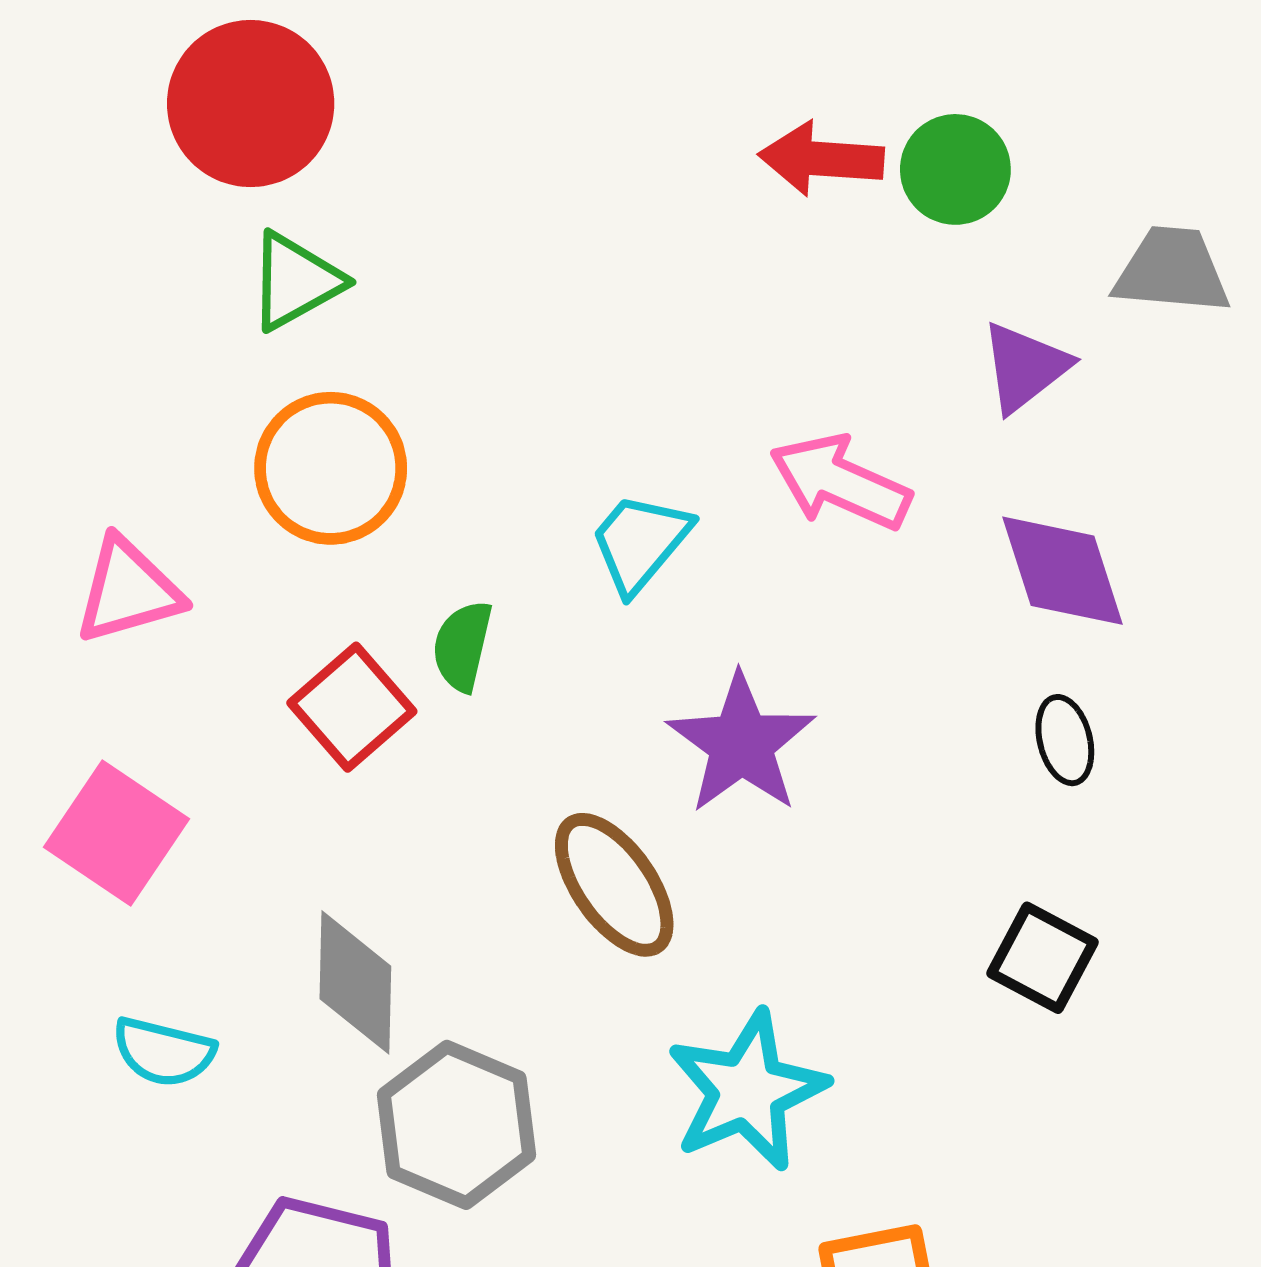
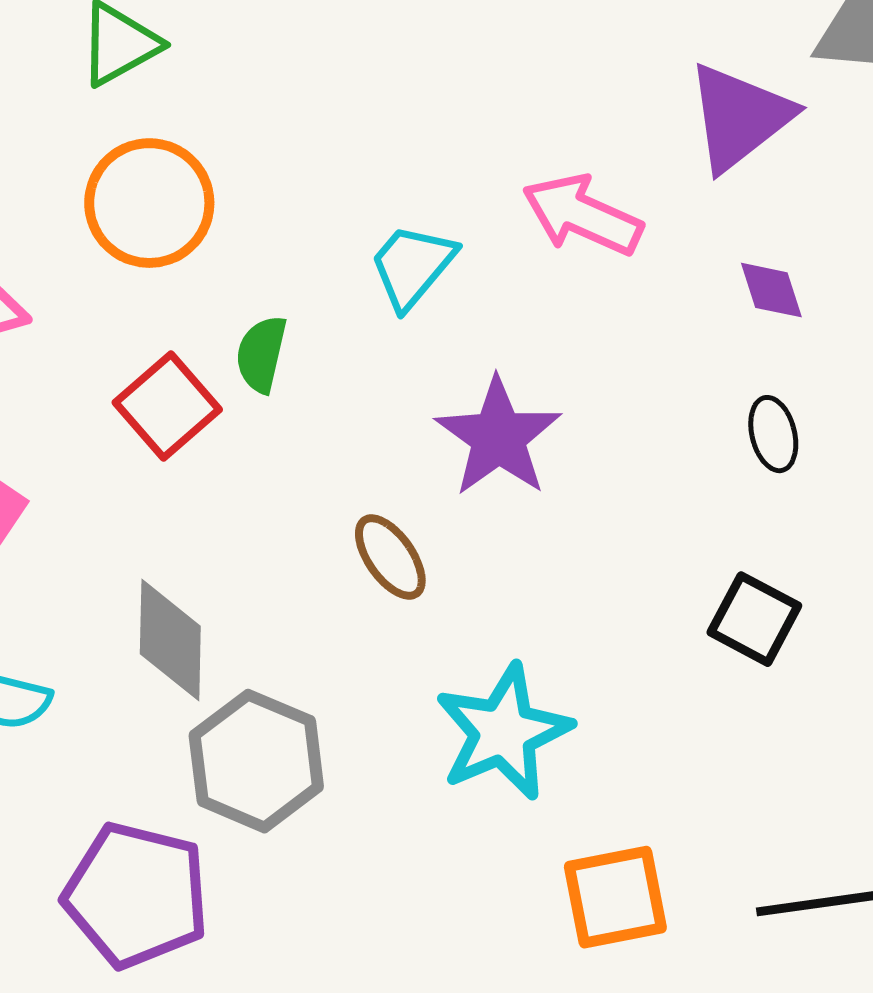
purple triangle: (1025, 367) -> (739, 117), size x1.4
purple diamond: (1062, 571) -> (771, 290), size x0.6
brown ellipse: (614, 885) -> (390, 557), size x0.7

